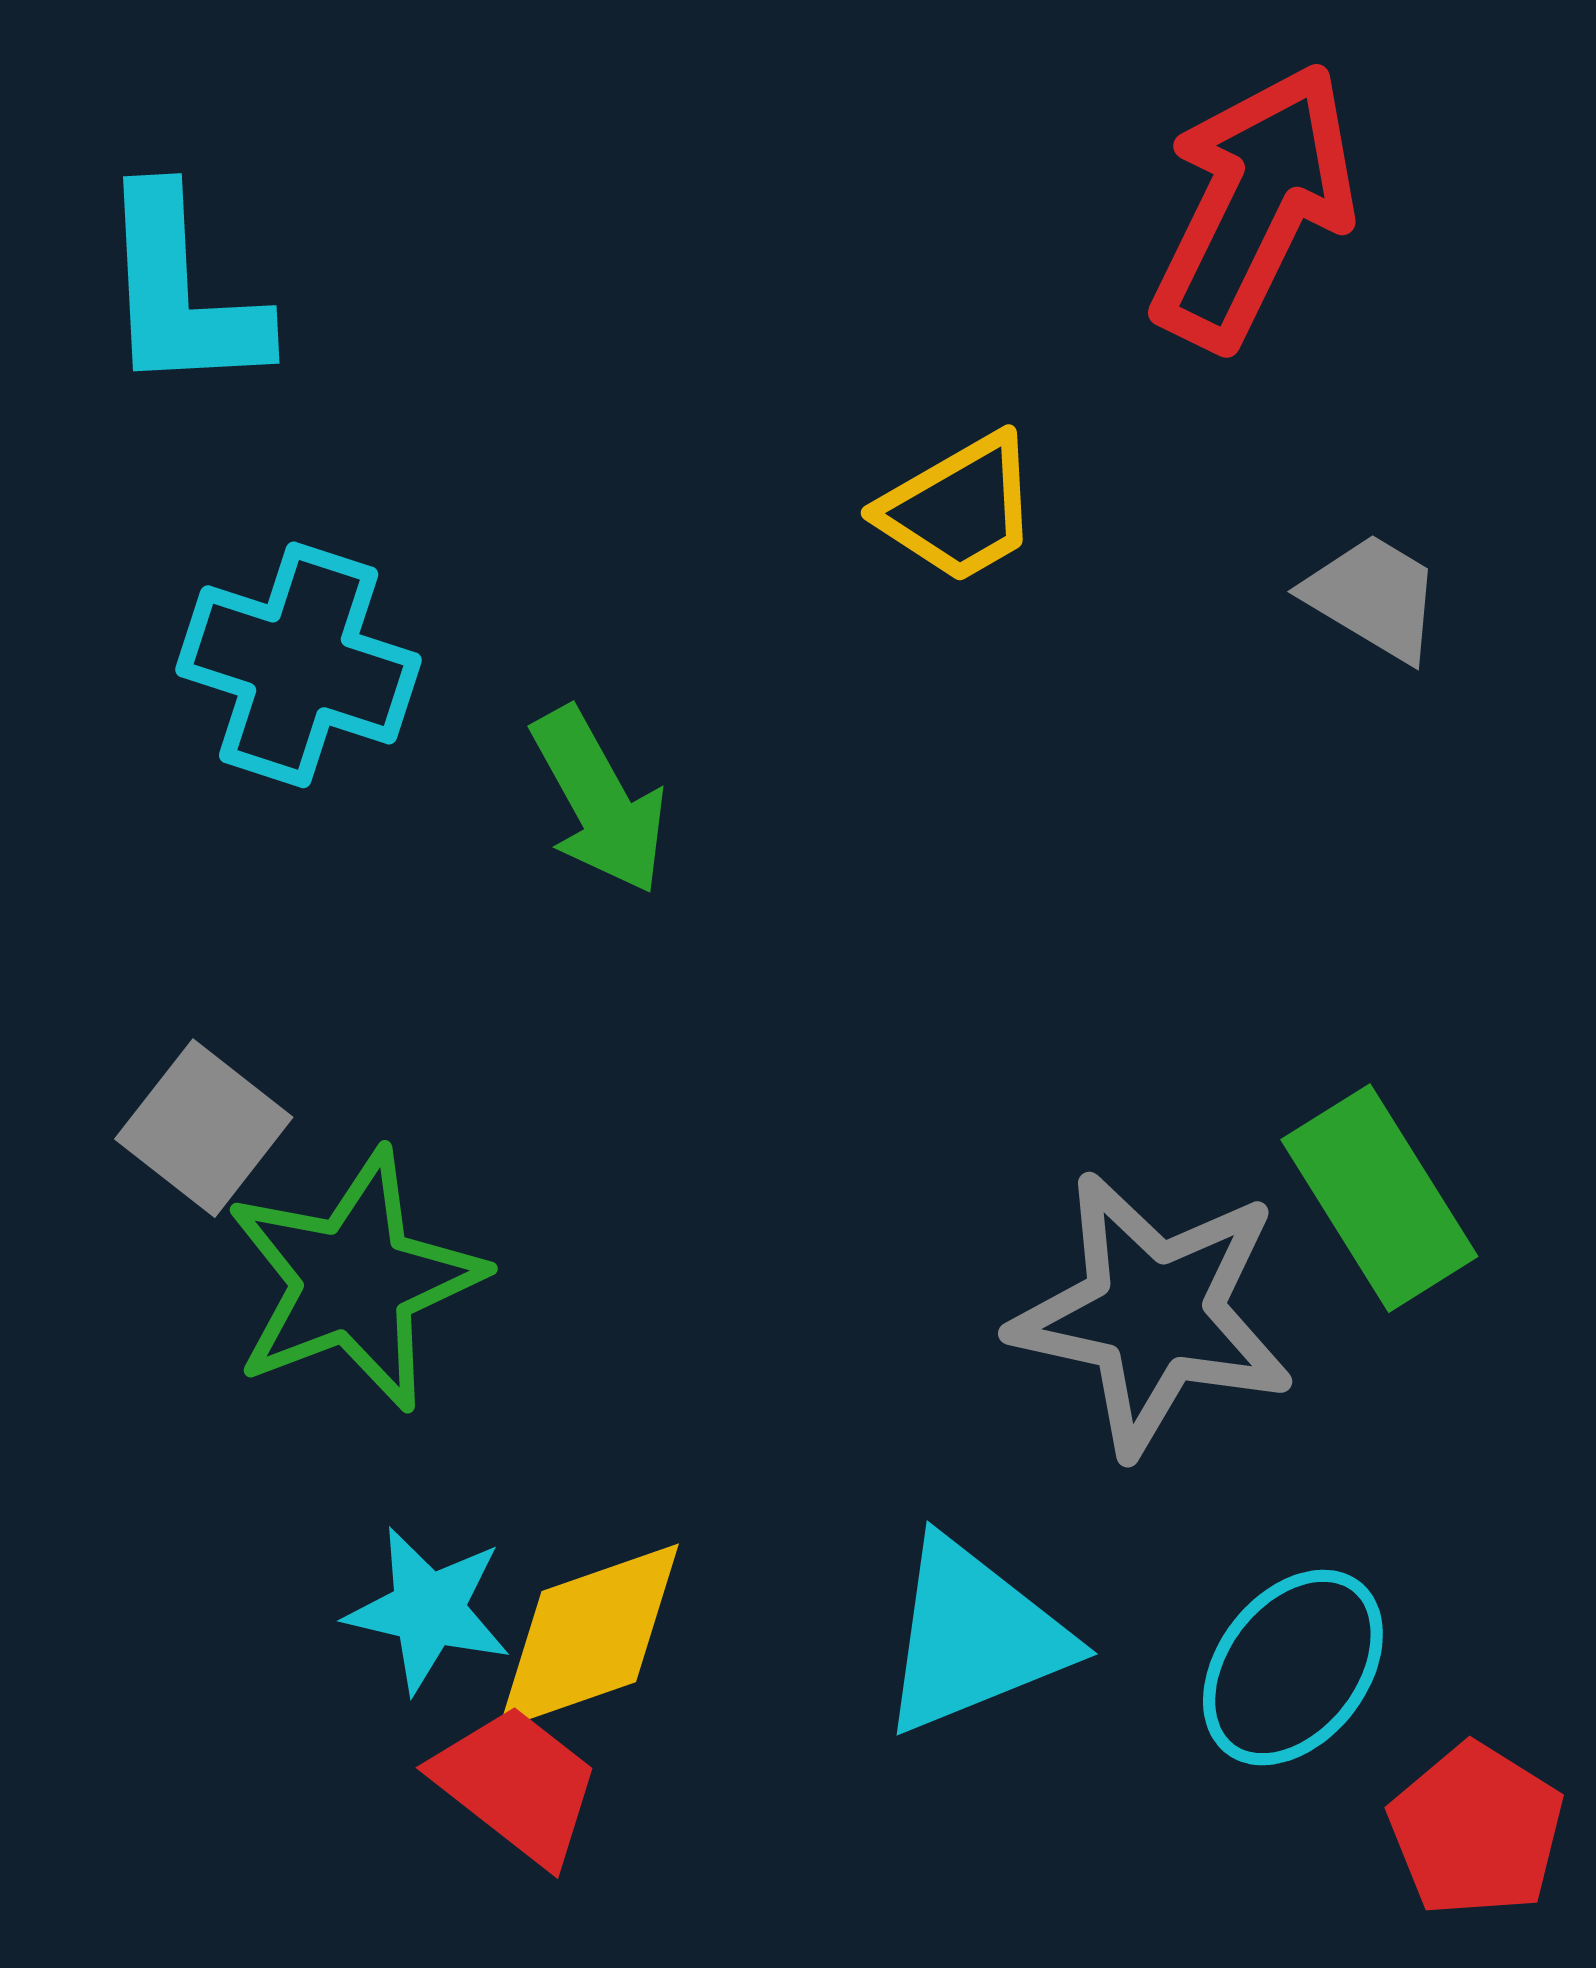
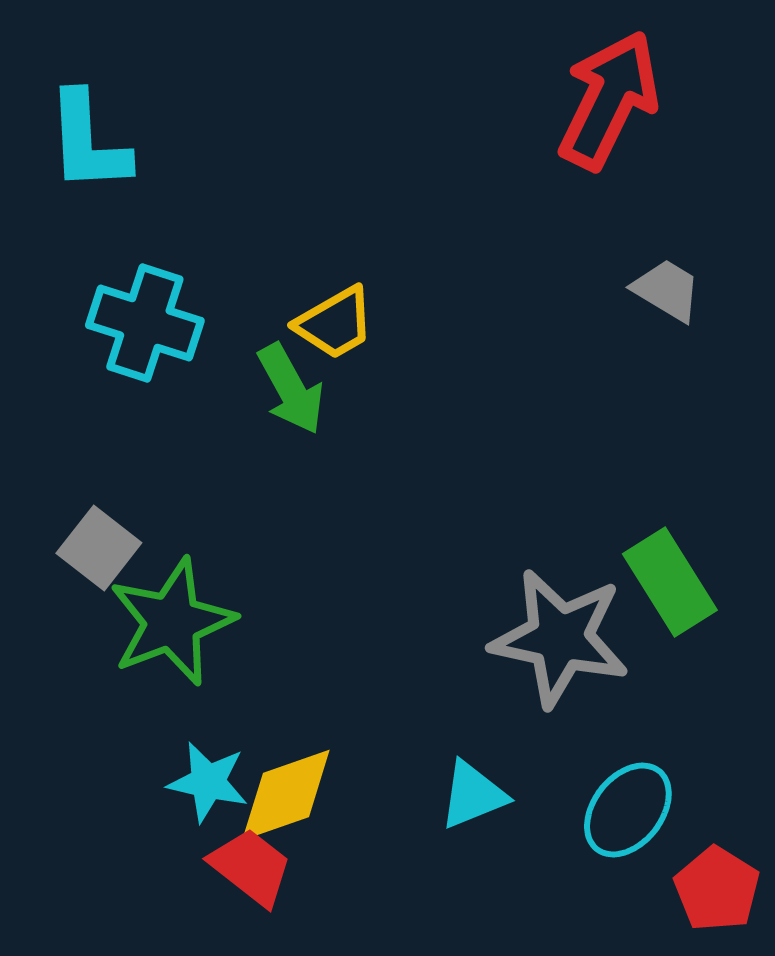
yellow trapezoid: (959, 508) -> (335, 323), moved
cyan triangle: (974, 1637) -> (473, 795), size x0.7

